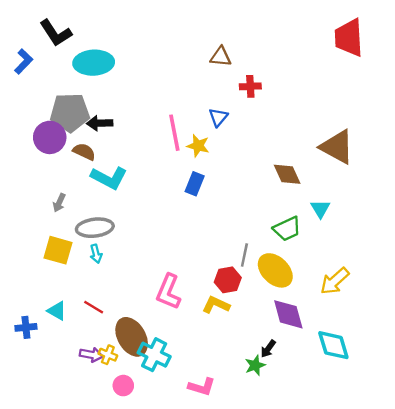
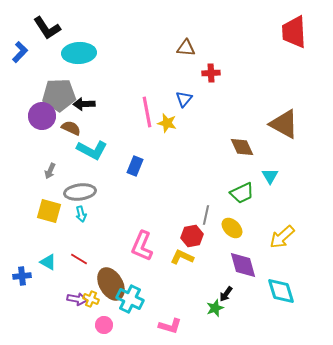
blue rectangle: (195, 184) -> (135, 166), moved
yellow ellipse: (275, 270) -> (232, 228), size x0.7

